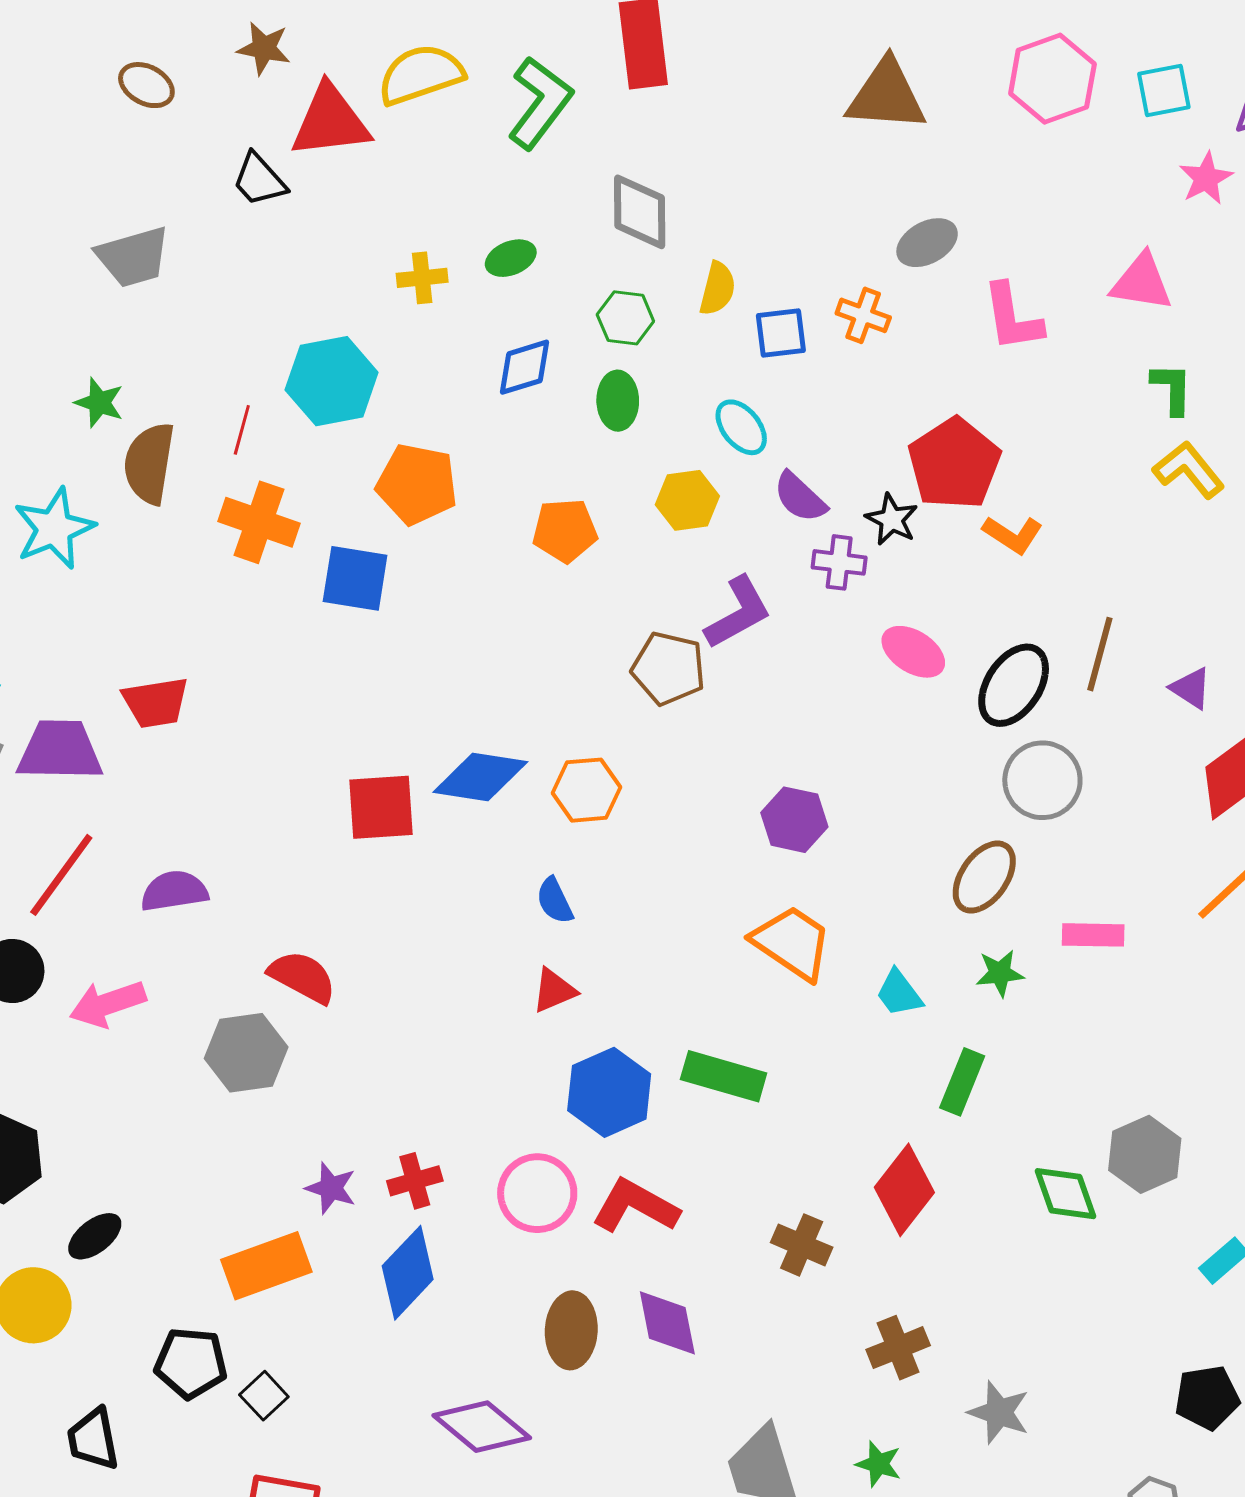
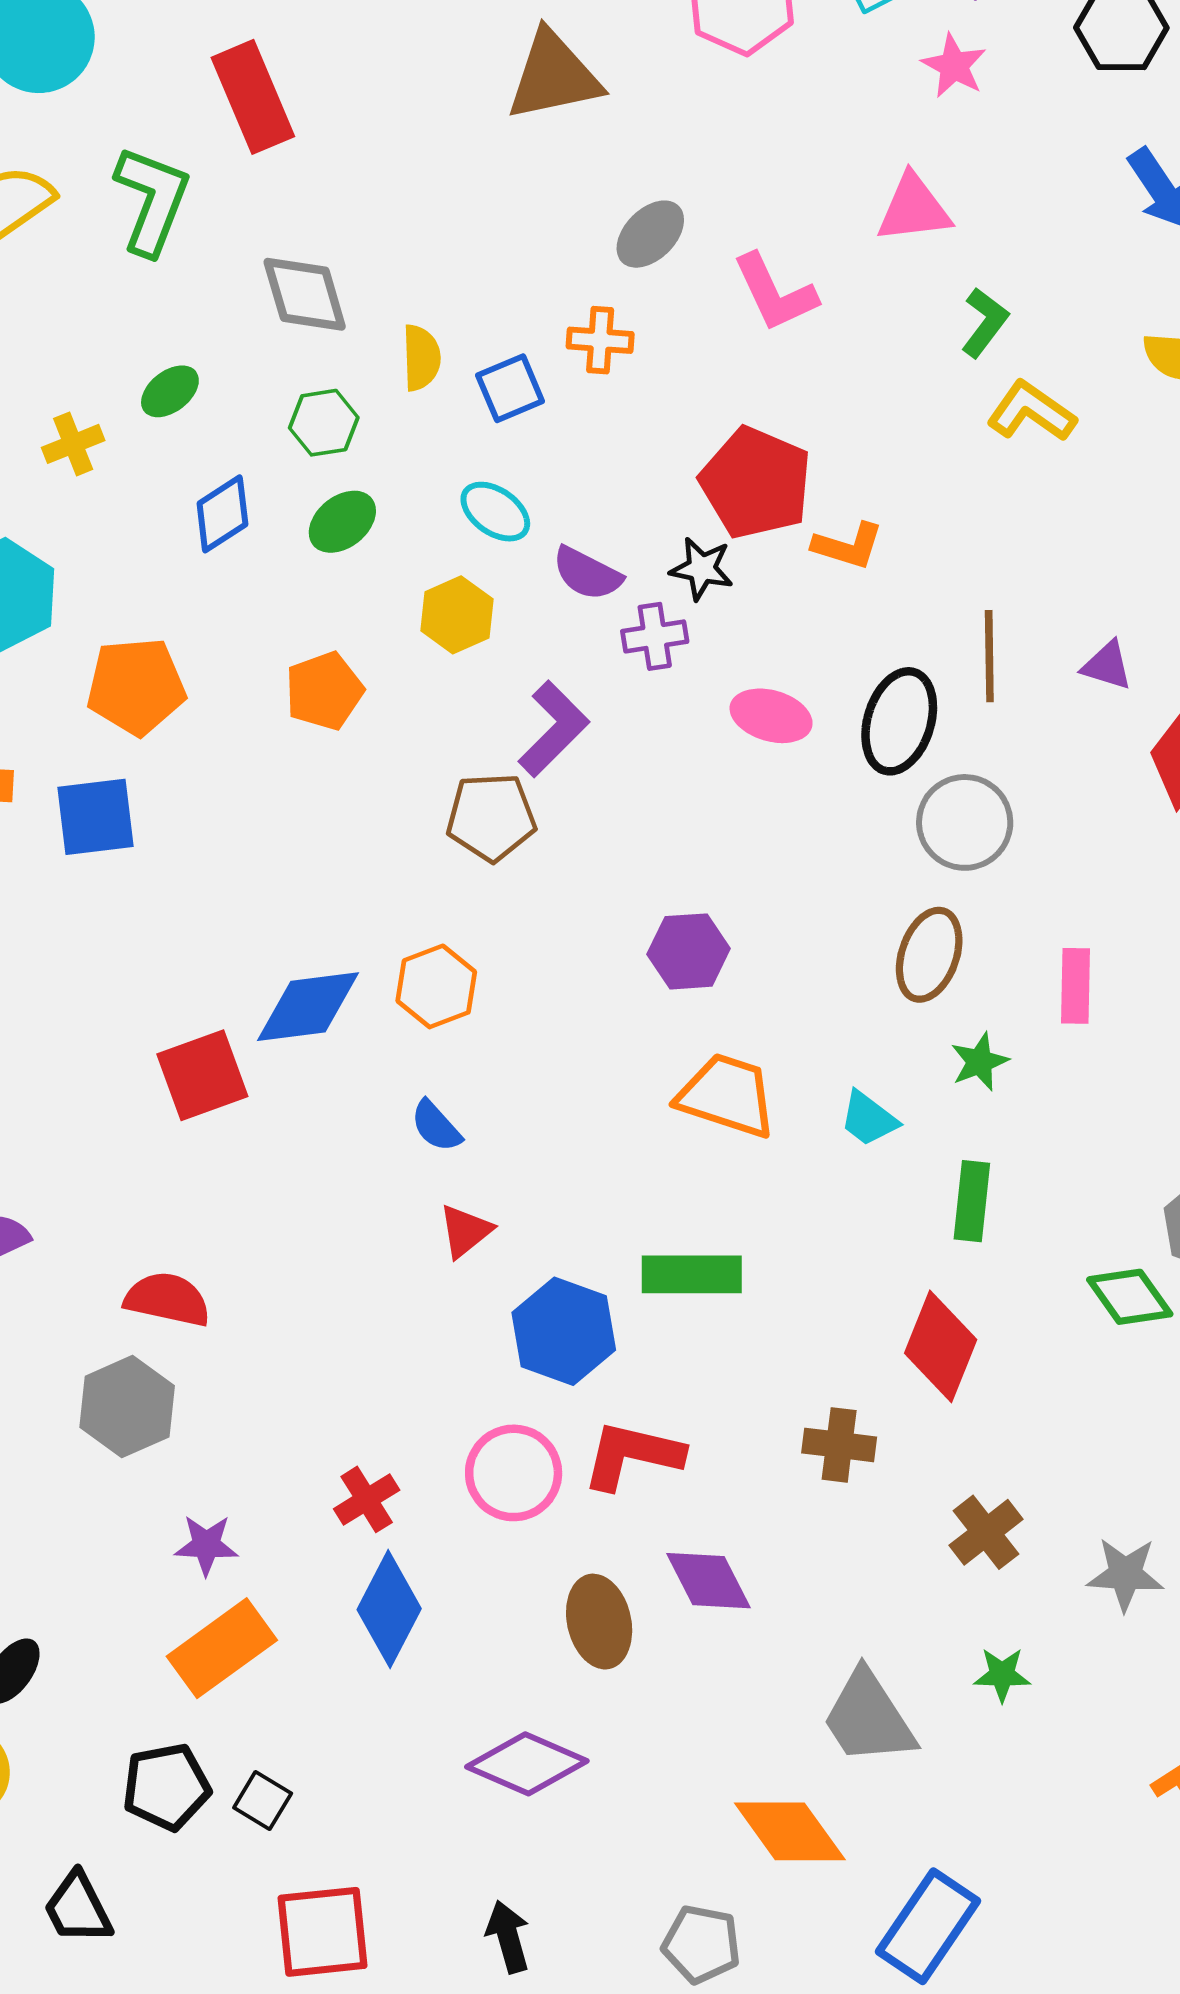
green L-shape: (1172, 389) -> (985, 322), turned 52
green ellipse: (618, 401) -> (342, 522), turned 68
pink rectangle: (1093, 935) -> (1076, 986), turned -74
purple star: (331, 1188) -> (206, 1545), moved

